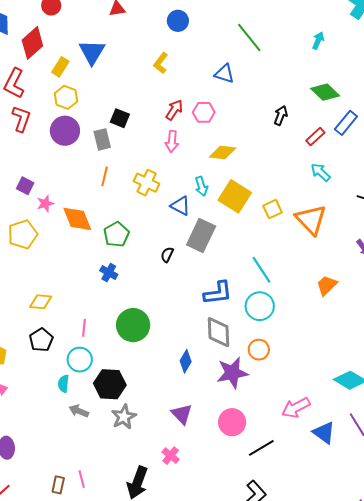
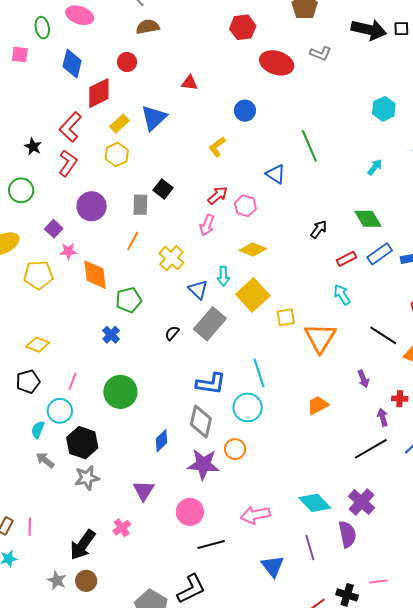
purple circle: (65, 131) -> (92, 206), moved
blue triangle: (324, 433) -> (273, 566), moved

